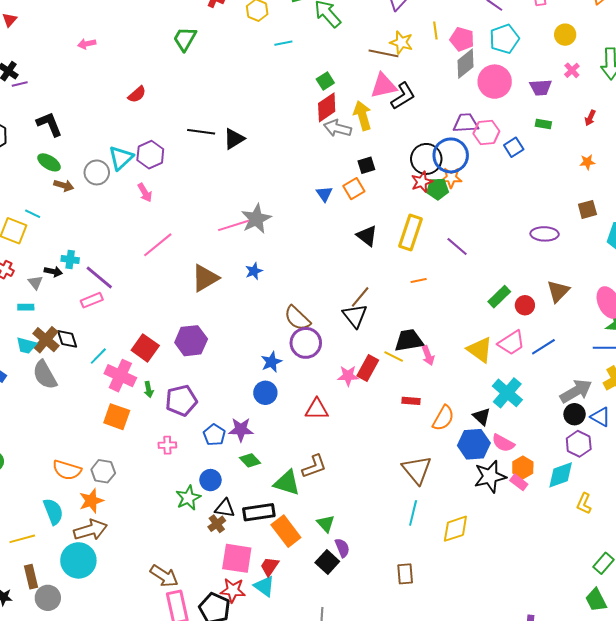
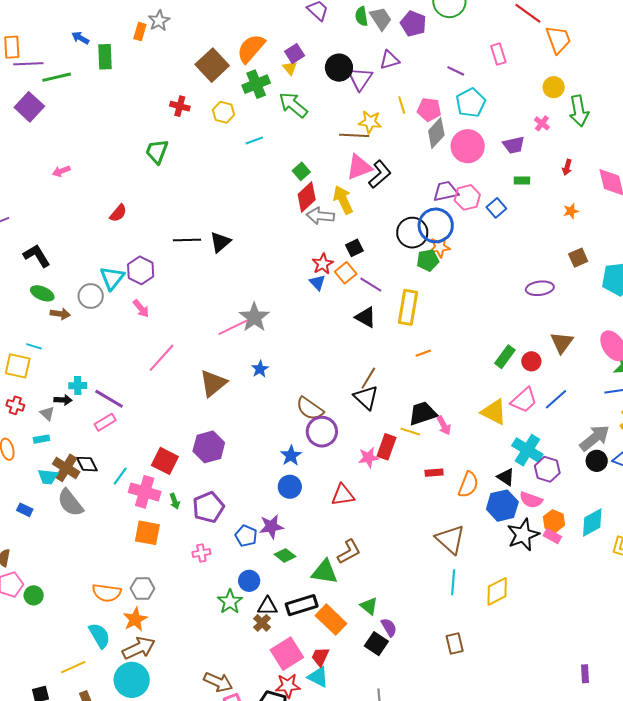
yellow circle: (565, 35) -> (554, 87), moved
red star: (422, 182) -> (323, 264), moved
purple line: (457, 247) -> (371, 285), moved
purple hexagon: (579, 444) -> (547, 469), moved
pink square: (237, 558) -> (287, 654), turned -32

